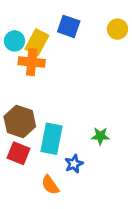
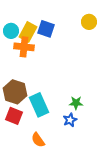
blue square: (69, 26) -> (46, 29), moved
cyan rectangle: (51, 139) -> (39, 105), turned -35
blue star: (74, 164) -> (70, 120), moved

